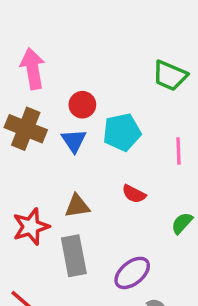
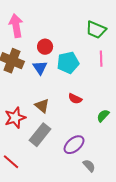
pink line: (179, 151) -> (101, 59), moved
brown triangle: (77, 206) -> (42, 106), turned 49
gray rectangle: (74, 256) -> (40, 135), turned 50

